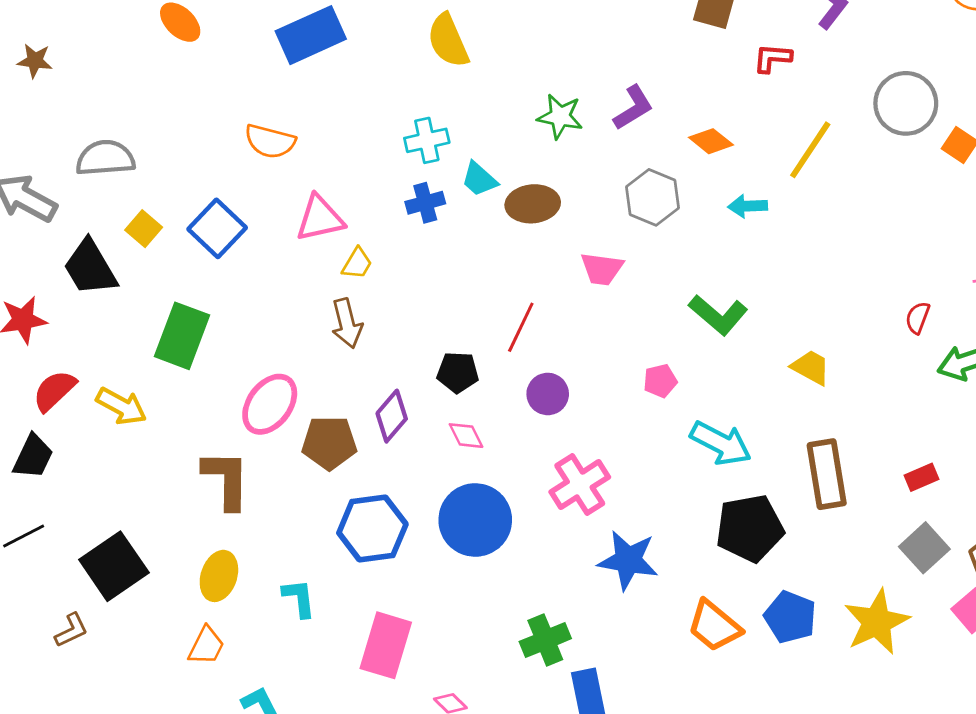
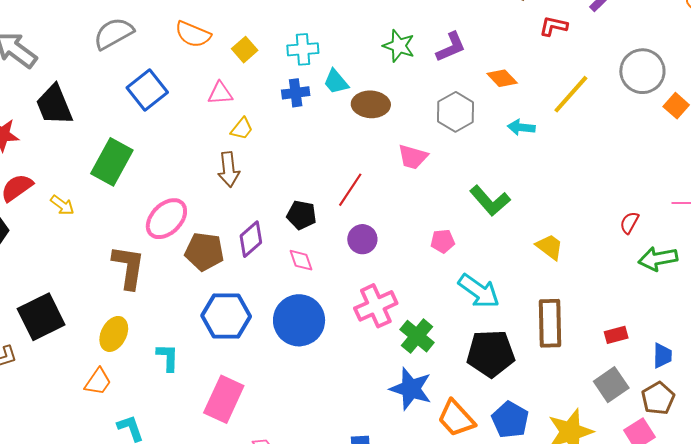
gray semicircle: (105, 158) -> (114, 33), moved, turned -33
pink triangle: (320, 218) -> (220, 93), size x0.7
yellow square: (144, 229) -> (245, 50), moved
yellow arrow: (121, 406) -> (62, 205), size x0.7
blue star: (628, 560) -> (411, 389), moved
green cross: (545, 640) -> (417, 336), moved, turned -36

